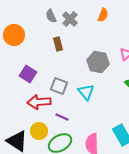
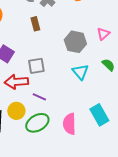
gray square: (59, 86) -> (36, 66), turned -30
cyan triangle: (86, 92) -> (80, 72), moved

